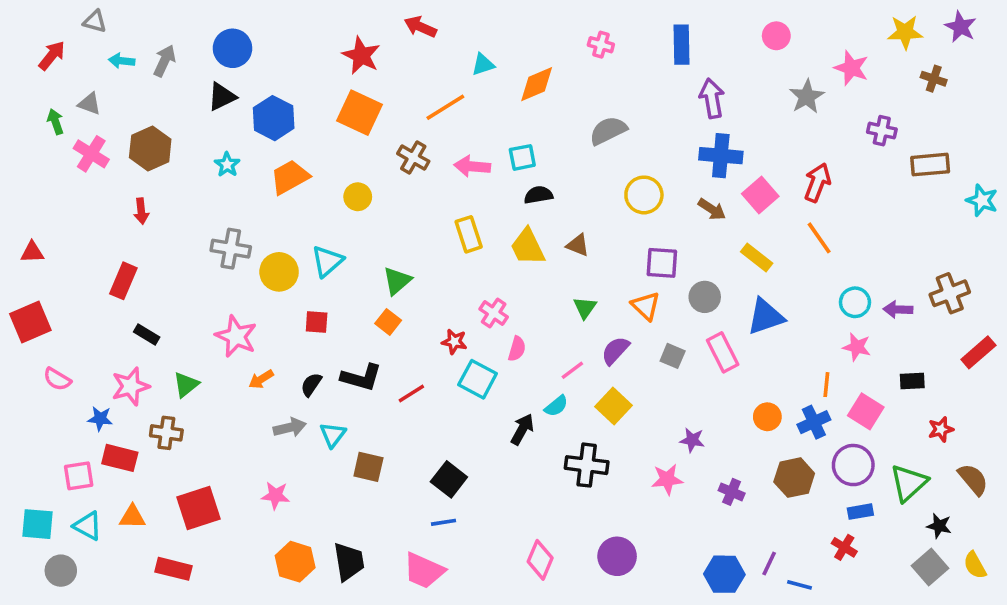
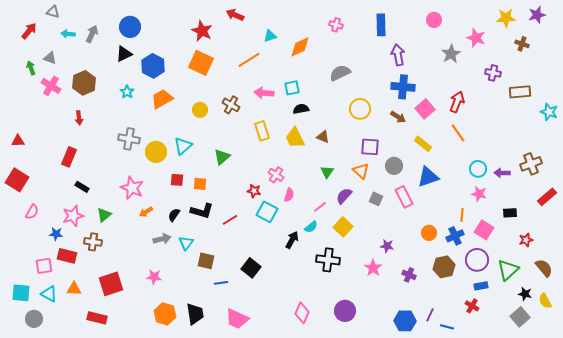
purple star: (961, 27) -> (537, 15), turned 30
brown cross: (413, 157) -> (231, 105), moved
red square: (30, 322) -> (17, 180), turned -35
orange square: (388, 322) -> (200, 184), moved, turned -32
pink semicircle: (57, 379) -> (32, 212), turned -91
pink star: (667, 479) -> (373, 268), turned -30
blue line: (444, 522) -> (221, 283), moved
yellow semicircle: (975, 565) -> (545, 301), moved

